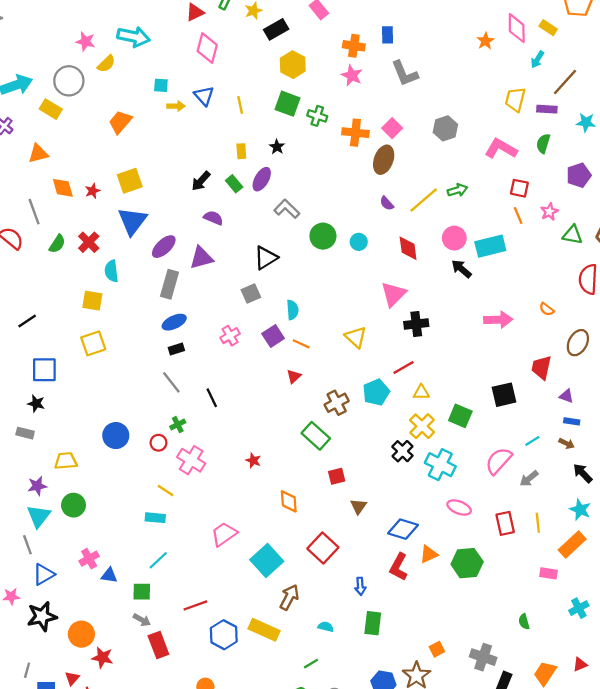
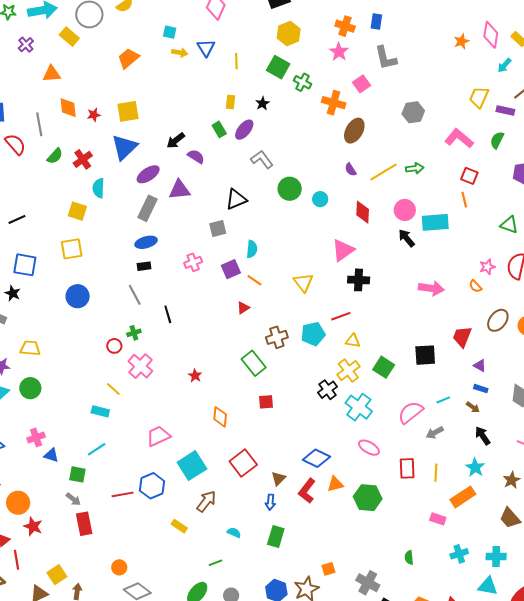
pink square: (392, 128) -> (361, 84), moved
black arrow: (201, 181) -> (176, 141), moved
pink star: (549, 212) -> (487, 267), moved
blue circle: (116, 436) -> (78, 296), moved
brown triangle: (358, 506) -> (278, 479), moved
yellow rectangle: (264, 630) -> (179, 526), size x0.6
blue hexagon: (224, 635) -> (152, 486), moved

